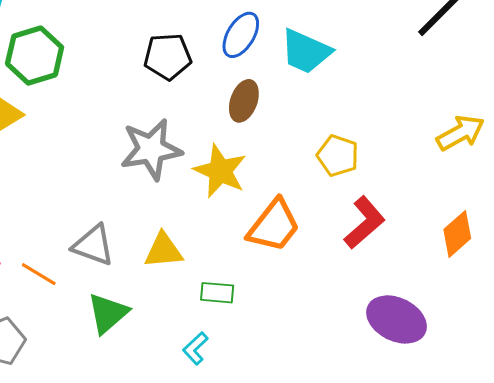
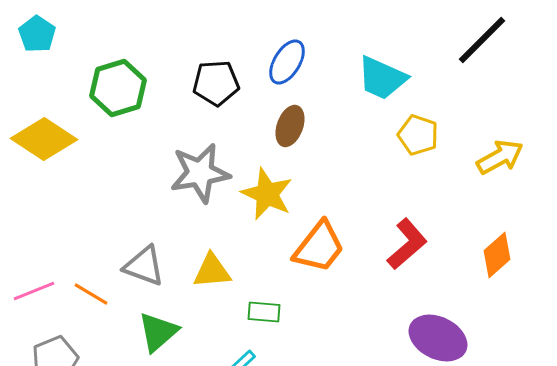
cyan trapezoid: (306, 51) -> (382, 78), moved
green hexagon: (35, 56) -> (118, 88), moved
yellow pentagon: (338, 156) -> (418, 135), moved

